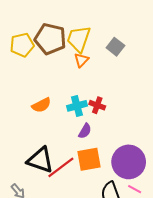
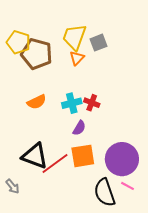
brown pentagon: (50, 39) -> (37, 54), moved
yellow pentagon: (22, 45) -> (18, 42), turned 30
gray square: (115, 47) -> (98, 43), moved, turned 30

